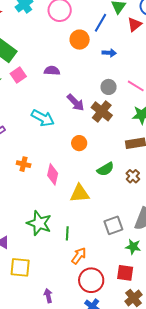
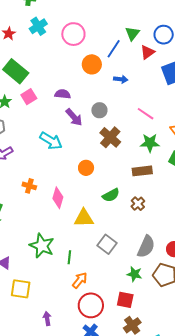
gray circle: (109, 87) -> (99, 110), moved
purple arrow: (76, 102) -> (74, 117), moved
gray square: (113, 225) -> (107, 244), moved, turned -36

